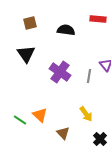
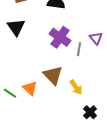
purple cross: (60, 72) -> (60, 37), moved
brown triangle: (63, 133) -> (53, 75), moved, size x1.5

